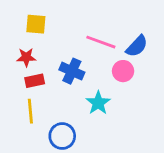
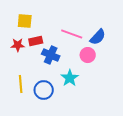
red rectangle: (35, 81) -> (36, 41), moved
blue circle: (62, 136) -> (44, 90), moved

